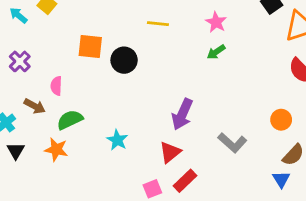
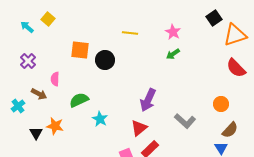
green semicircle: (70, 120) -> (79, 100), moved
black triangle: (16, 151) -> (36, 133), moved

